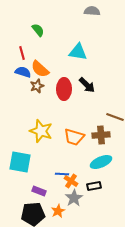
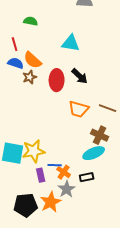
green semicircle: (38, 30) -> (31, 21), turned -40
yellow star: (41, 131) -> (34, 151), moved, turned -30
brown cross: (101, 135) -> (100, 135), moved, turned 30
orange trapezoid: (74, 137) -> (79, 109), moved
purple rectangle: (39, 191) -> (41, 175), moved, turned 56
orange star: (58, 211) -> (51, 202), size x1.5

